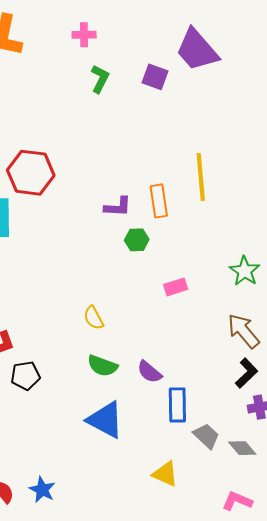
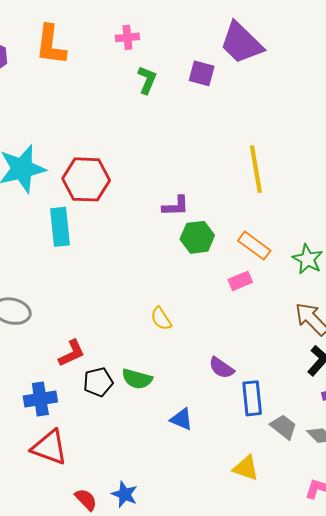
orange rectangle: (159, 201) -> (254, 246), moved, turned -40
green hexagon: (137, 240) -> (197, 237), size x1.4
green semicircle: (102, 366) -> (137, 379), moved
blue triangle: (105, 420) -> (182, 419), size x0.6

